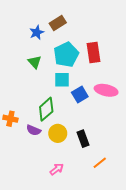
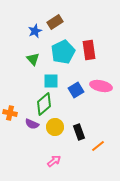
cyan square: (62, 80) -> (51, 81), moved
orange line: (100, 163) -> (98, 146), moved

